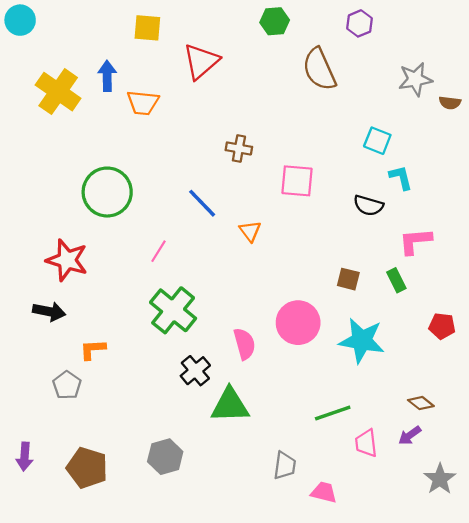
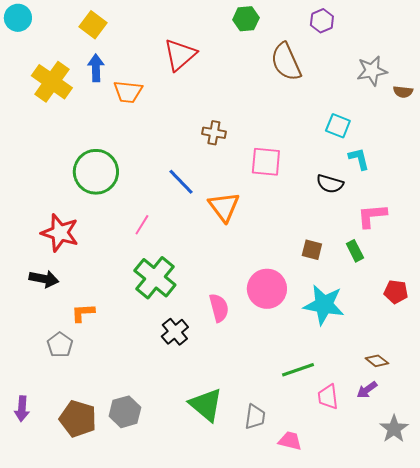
yellow square: (147, 28) -> (93, 25), moved, turned 32
orange triangle: (250, 231) -> (224, 207), size x1.6
green triangle: (230, 405) -> (206, 405), moved, turned 42
gray hexagon: (165, 457) -> (125, 412), moved

